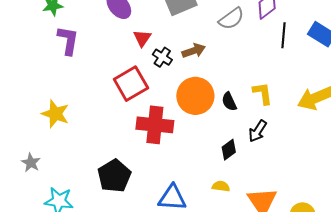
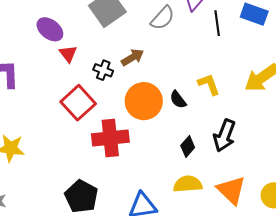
red triangle: (142, 38) -> (68, 54), moved
black arrow: (258, 131) -> (224, 136), moved, size x1.4
yellow semicircle: (221, 186) -> (188, 184), size x1.6

